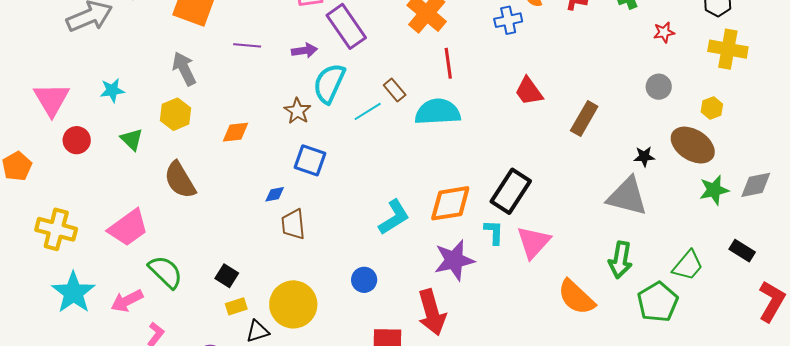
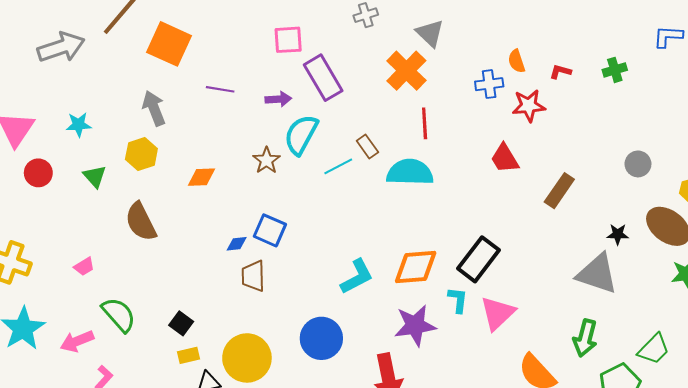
red star: (664, 32) -> (529, 106), moved, size x1.5
blue square: (310, 160) -> (270, 230), moved
pink trapezoid: (128, 228) -> (84, 266), size x0.5
blue circle: (364, 280) -> (321, 338), size x1.6

